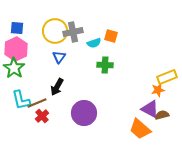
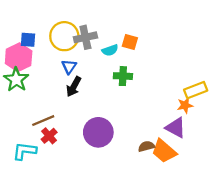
blue square: (17, 28) -> (28, 40), moved
black arrow: (57, 87) -> (74, 87), moved
cyan L-shape: (21, 100) -> (24, 151), moved, turned 110
brown semicircle: (162, 115) -> (146, 146), moved

